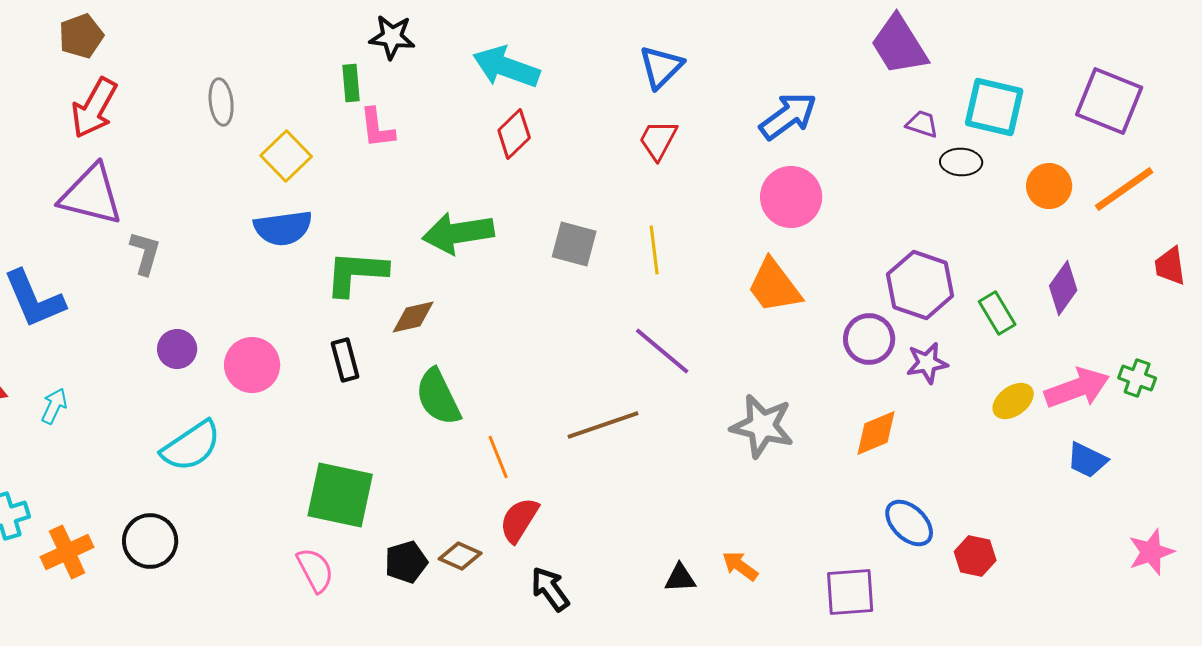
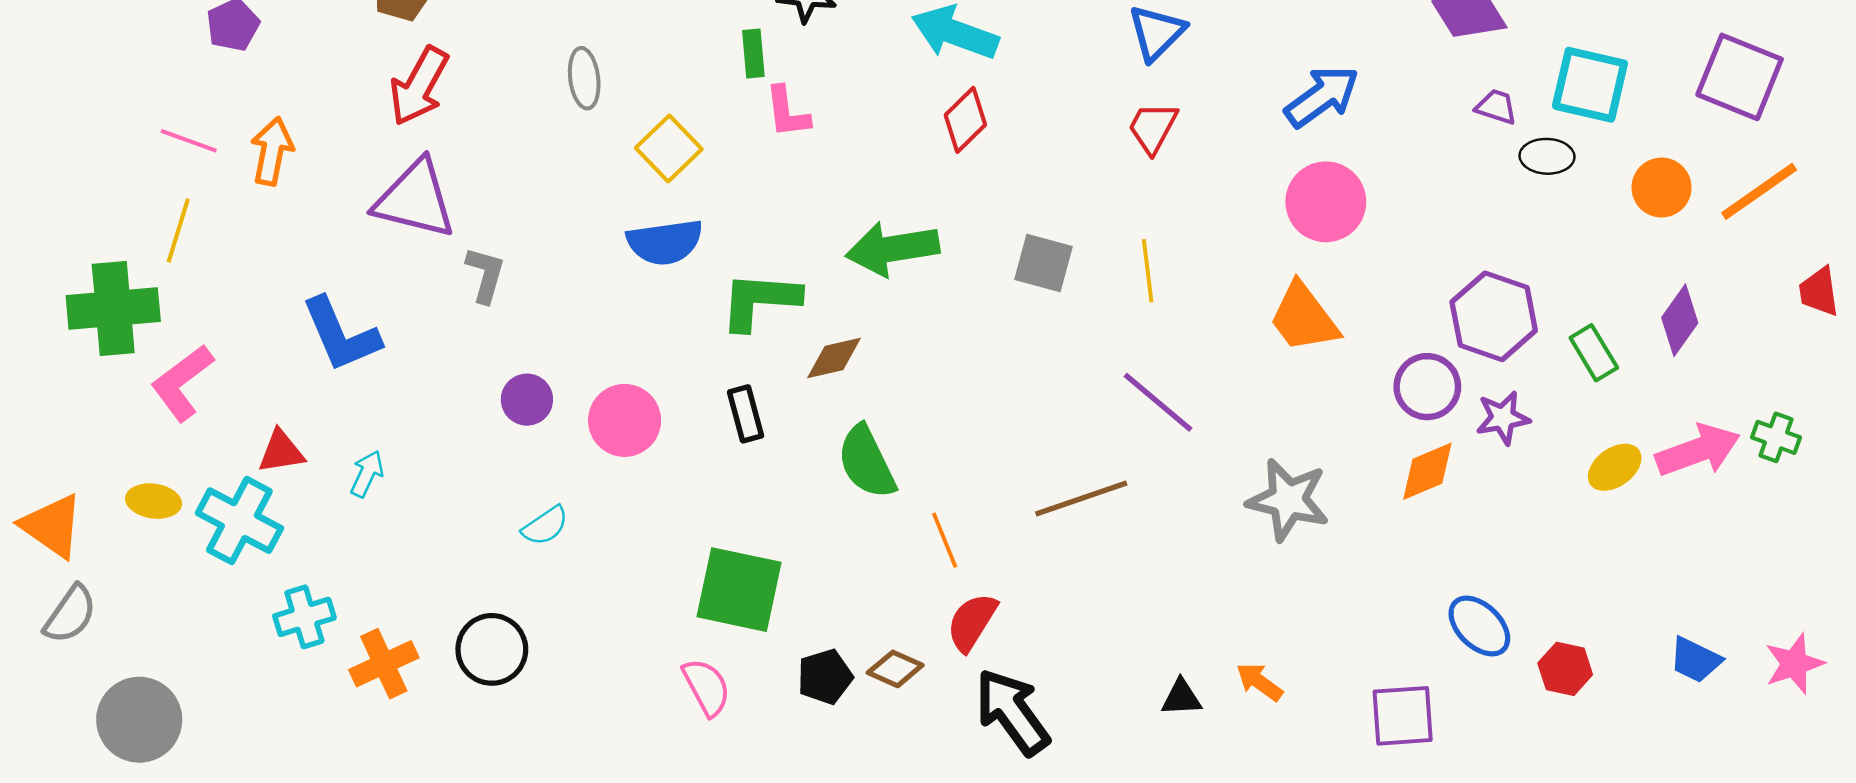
orange diamond: (876, 433) -> (1427, 471), moved
cyan semicircle: (191, 446) -> (545, 526), size x0.6
blue trapezoid: (1087, 460) -> (1695, 660), moved
black arrow: (550, 589) -> (1012, 712), size x1.5

